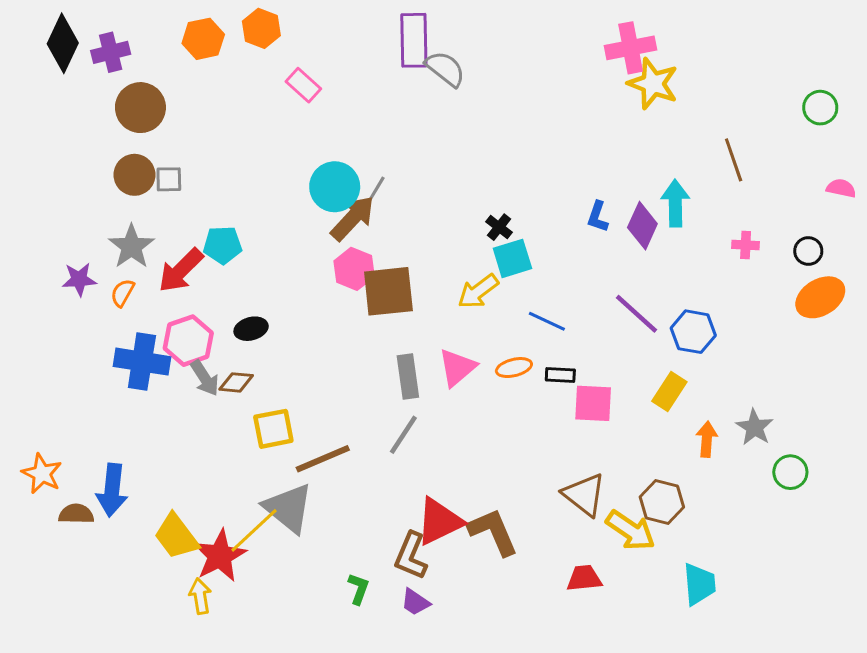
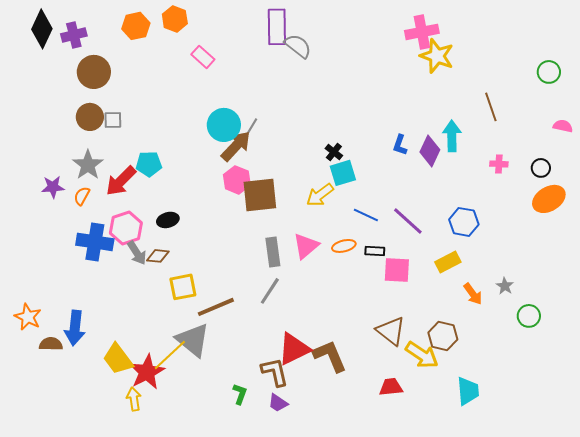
purple line: (636, 314) -> (408, 221), moved
yellow rectangle: (669, 391) -> (448, 262), turned 30
gray star: (755, 427) -> (505, 286), size x0.7
orange arrow: (707, 439) -> (473, 294), turned 140
brown L-shape: (411, 556) -> (275, 372), turned 144

